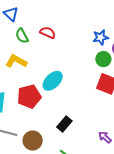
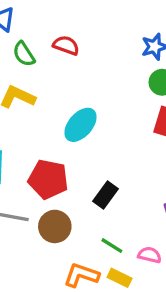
red pentagon: (29, 97) -> (48, 179), moved, turned 30

